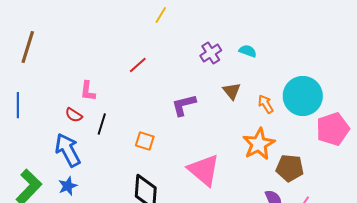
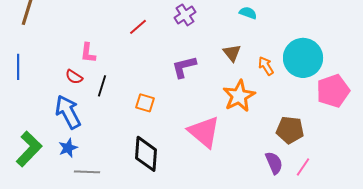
purple cross: (211, 53) -> (185, 15), moved
orange star: (259, 144) -> (239, 96), moved

